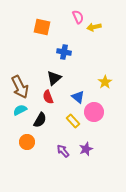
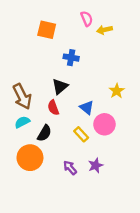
orange circle: (27, 142) -> (30, 158), size x1.5

